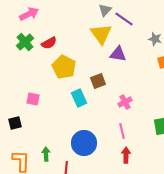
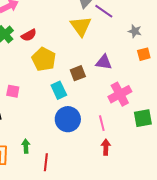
purple triangle: (118, 54) -> (104, 62), moved
pink cross: (125, 102) -> (120, 94), moved, size x1.6
blue circle: (84, 143) -> (68, 119), moved

